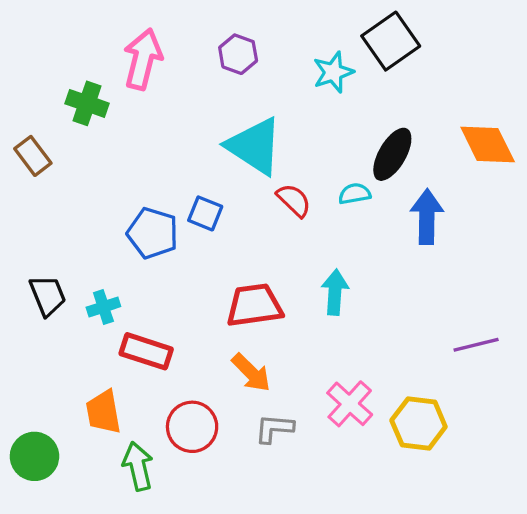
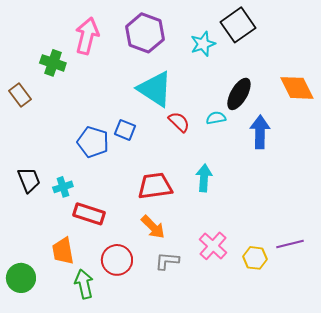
purple hexagon: (238, 54) -> (145, 33), size x1.6
purple line: (476, 345) -> (290, 244), moved
yellow hexagon: (419, 424) -> (255, 258), size x0.7

